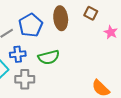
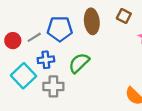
blue pentagon: (31, 25) -> (60, 29), turned 30
green semicircle: (49, 57) -> (79, 63), turned 150

